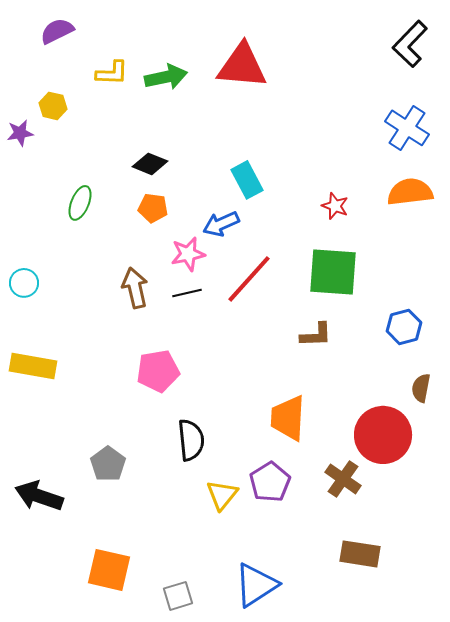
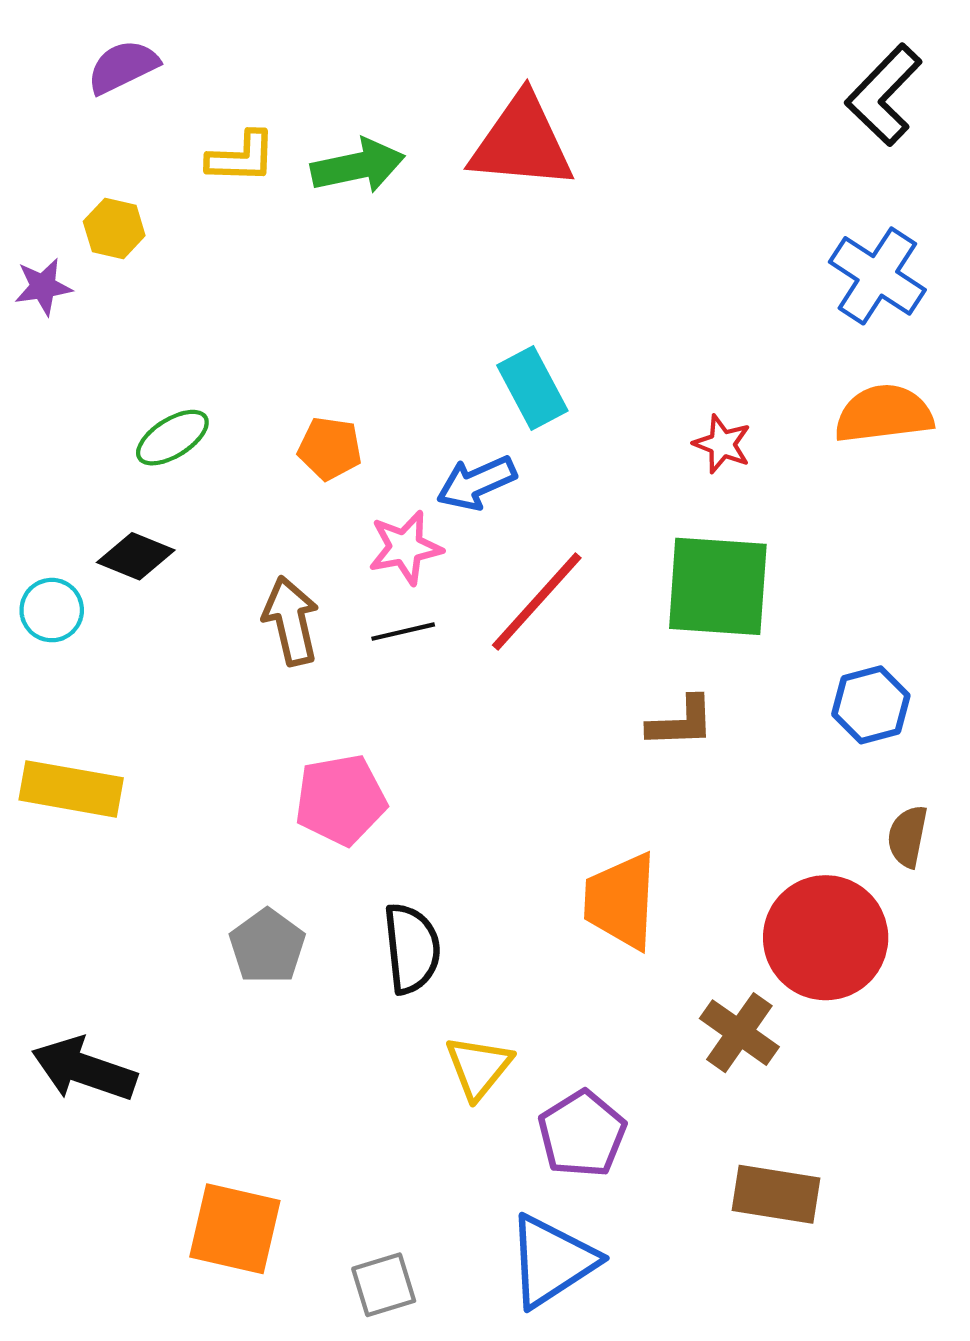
black diamond: (150, 164) -> (136, 556), moved
green ellipse: (80, 203) -> (172, 438), turned 36
gray pentagon: (108, 464) -> (267, 946), moved
purple pentagon: (270, 482) -> (582, 1134), moved

